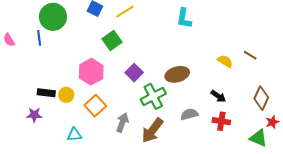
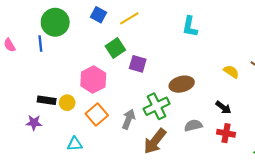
purple square: (134, 73) -> (138, 64), moved, turned -30
gray arrow: (122, 123) -> (129, 119), moved

